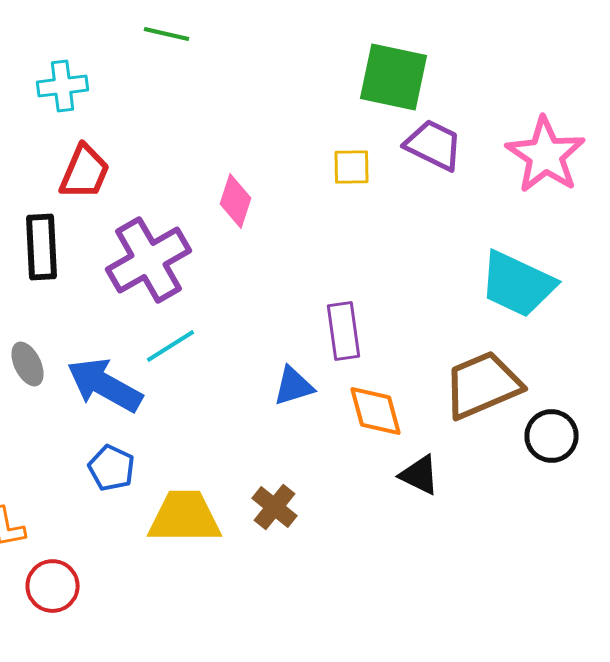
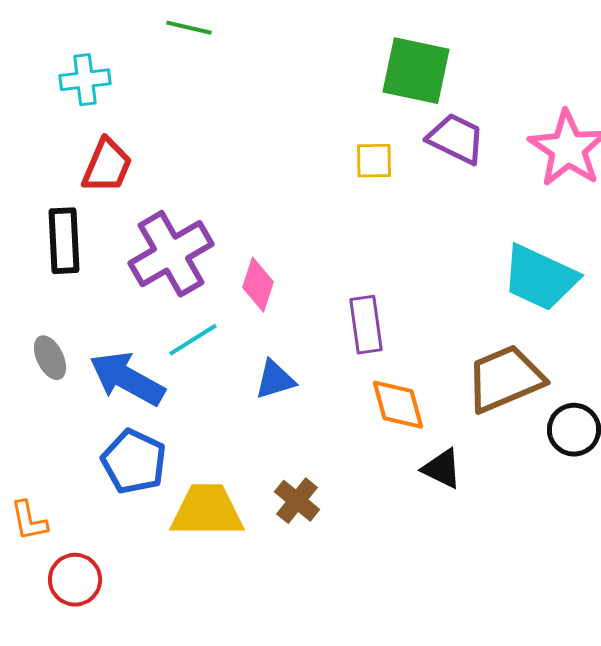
pink diamond: (236, 201) -> (258, 285), moved
blue triangle: (294, 386) -> (275, 380), moved
blue pentagon: (112, 468) -> (134, 462), size x1.4

